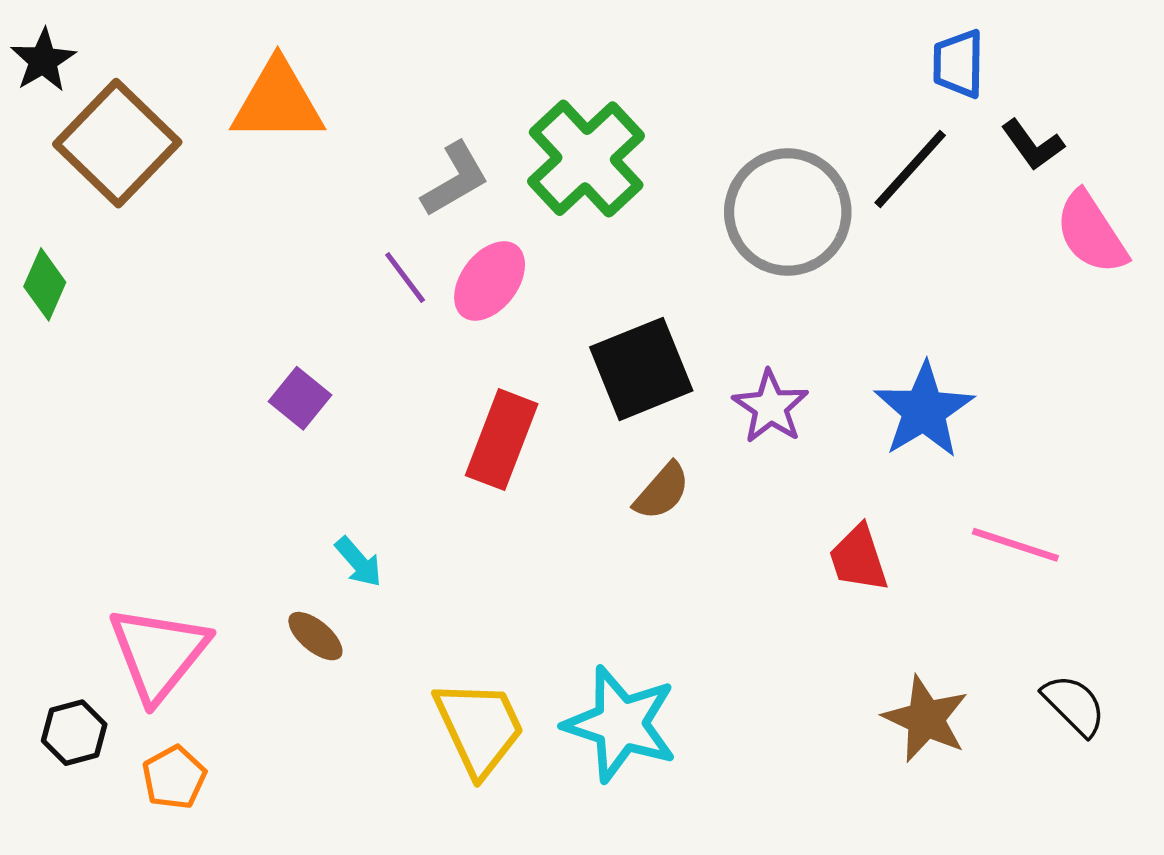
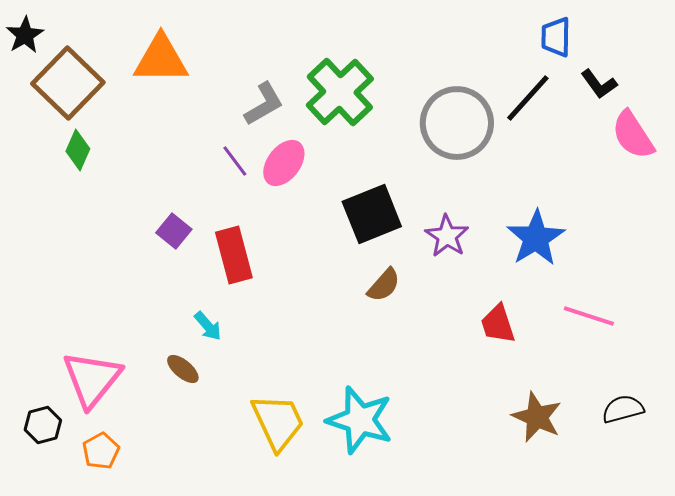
green diamond: (45, 284) -> (78, 150), moved
red rectangle: (502, 440) -> (234, 255), moved, turned -36
black semicircle: (1074, 705) -> (623, 409), turned -60

